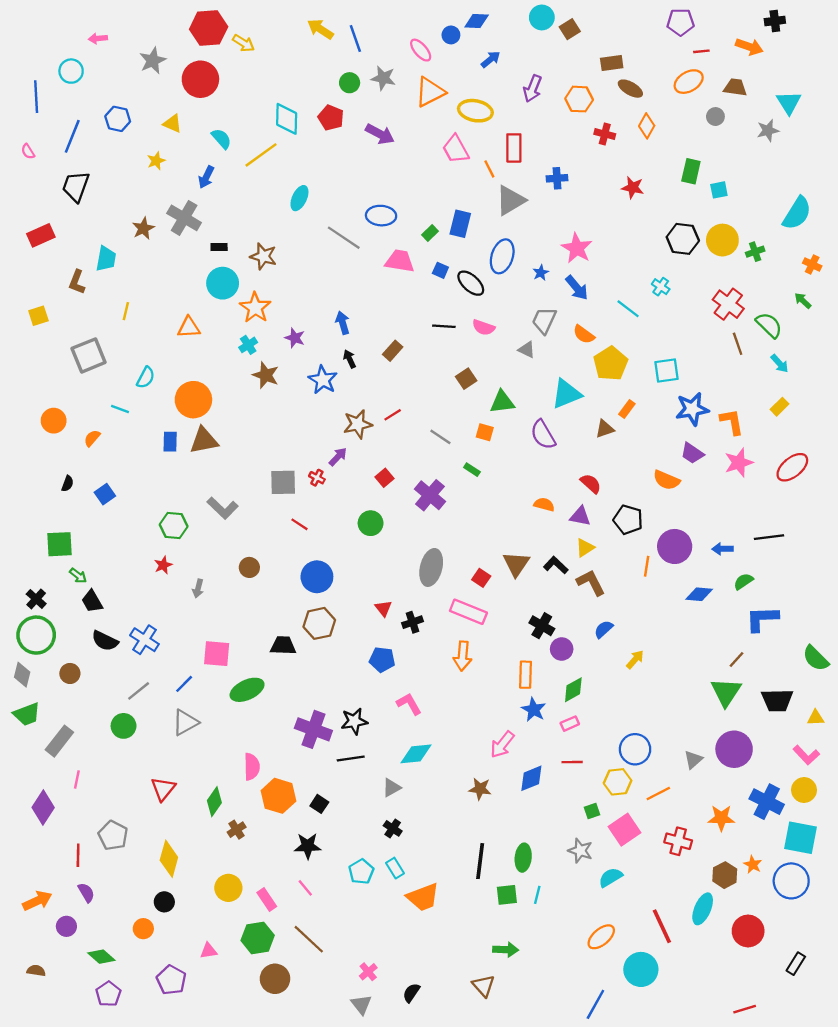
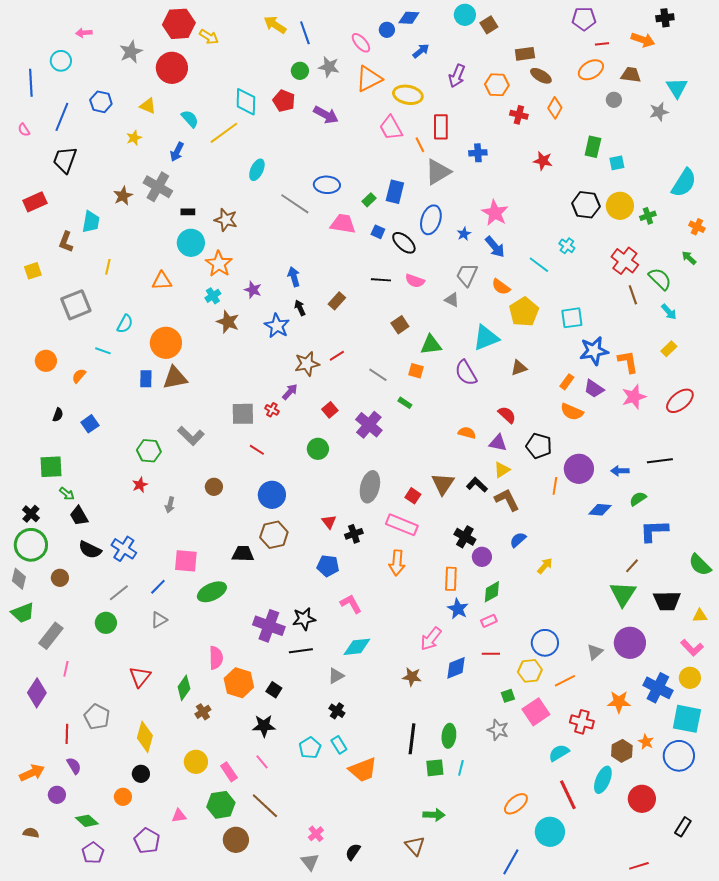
orange rectangle: (627, 409) -> (567, 382), moved
gray triangle: (185, 722) -> (159, 620), size x0.7
cyan semicircle: (611, 877) -> (559, 753), moved

